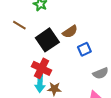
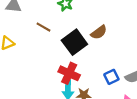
blue square: (84, 49) -> (111, 77), moved

